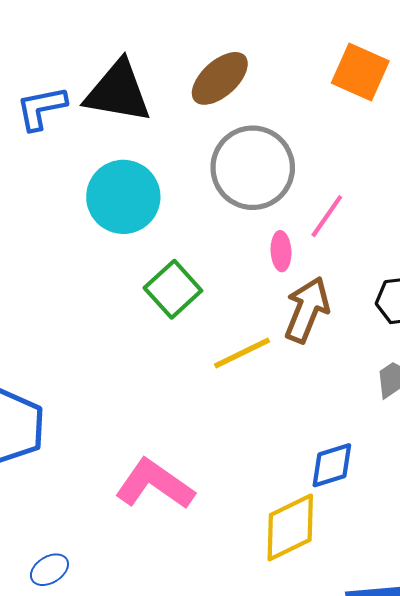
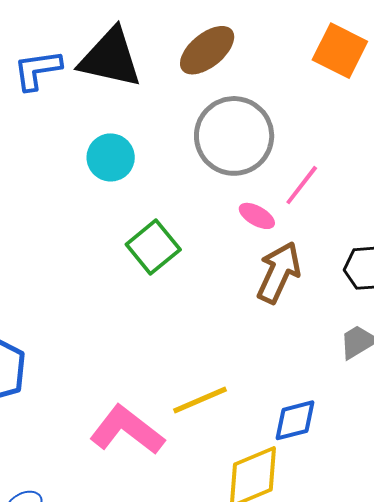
cyan circle: (123, 197) -> (111, 157), size x0.7
pink ellipse: (281, 251) -> (257, 216), turned -60
yellow line: (242, 353) -> (200, 400), moved

